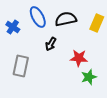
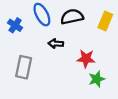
black arrow: (51, 44) -> (56, 44), turned 64

